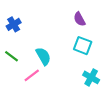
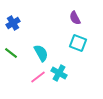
pink line: (32, 75) -> (38, 77), moved
cyan cross: (91, 77) -> (59, 73), moved

